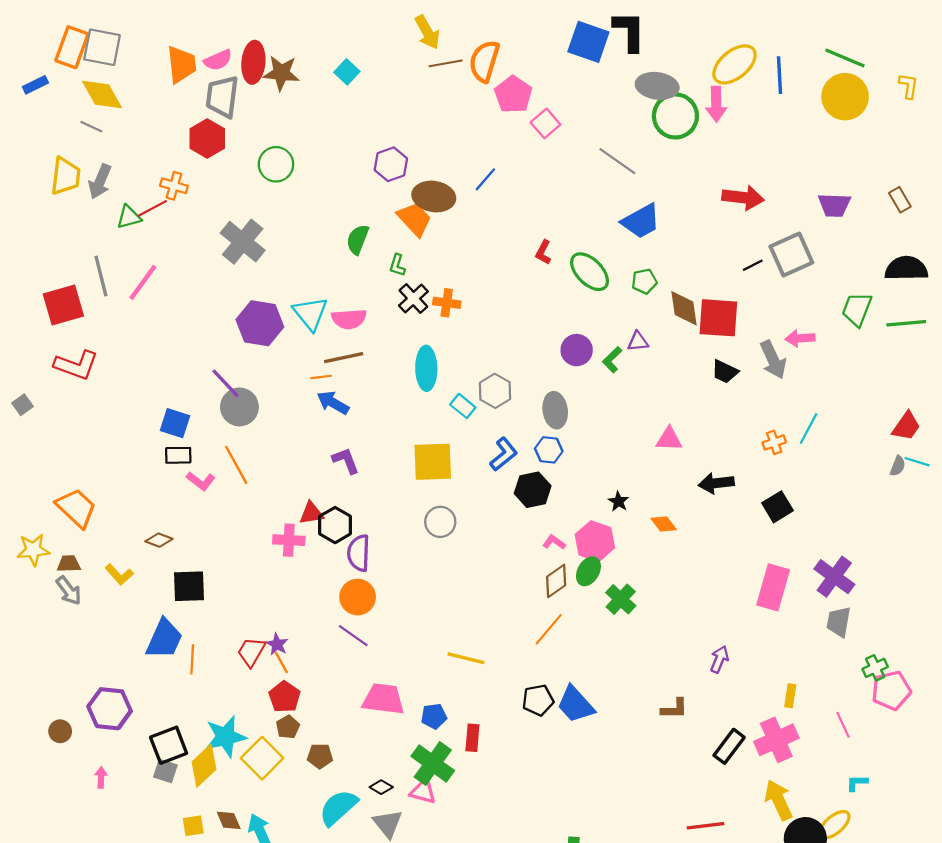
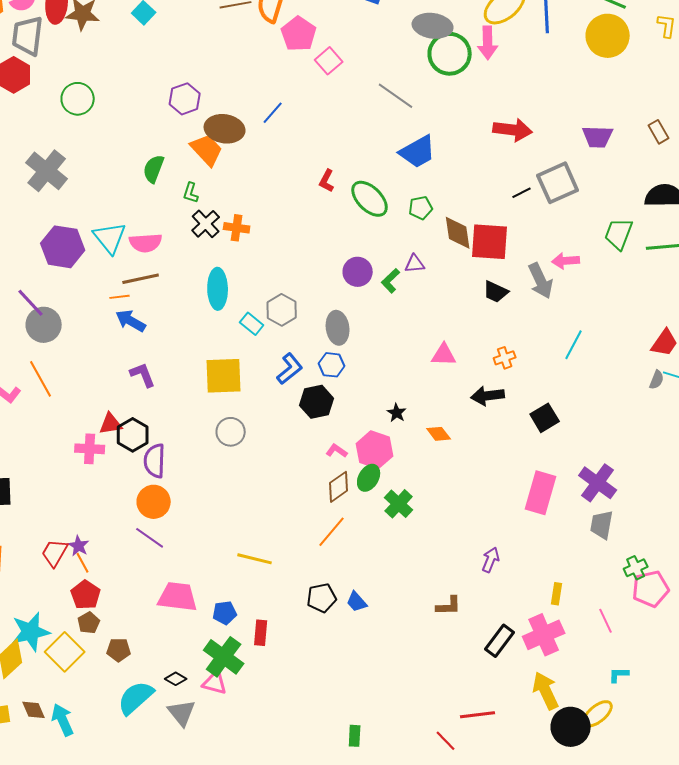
orange cross: (774, 442) -> (505, 358), moved
blue trapezoid: (576, 704) -> (357, 602), size x0.6

